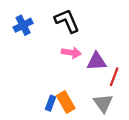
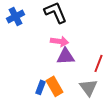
purple triangle: (97, 61) -> (66, 56), moved

